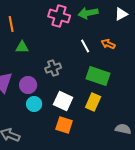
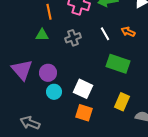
orange line: (11, 24) -> (49, 12), moved
gray cross: (53, 68) -> (73, 38), moved
yellow rectangle: (93, 102) -> (122, 102), moved

